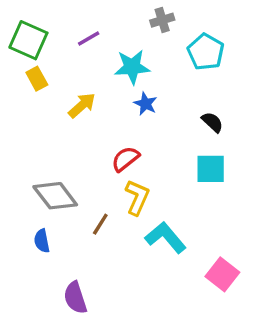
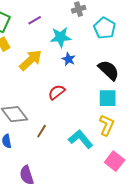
yellow arrow: (82, 105) -> (31, 60), size x1.4
black semicircle: (212, 122) -> (109, 70), size x1.6
yellow L-shape: (137, 197) -> (107, 125), moved

